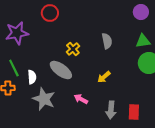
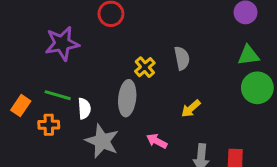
gray semicircle: (107, 41) -> (182, 58), moved
green line: (14, 68) -> (58, 95), turned -48
gray ellipse: (61, 70) -> (127, 98), turned 60

